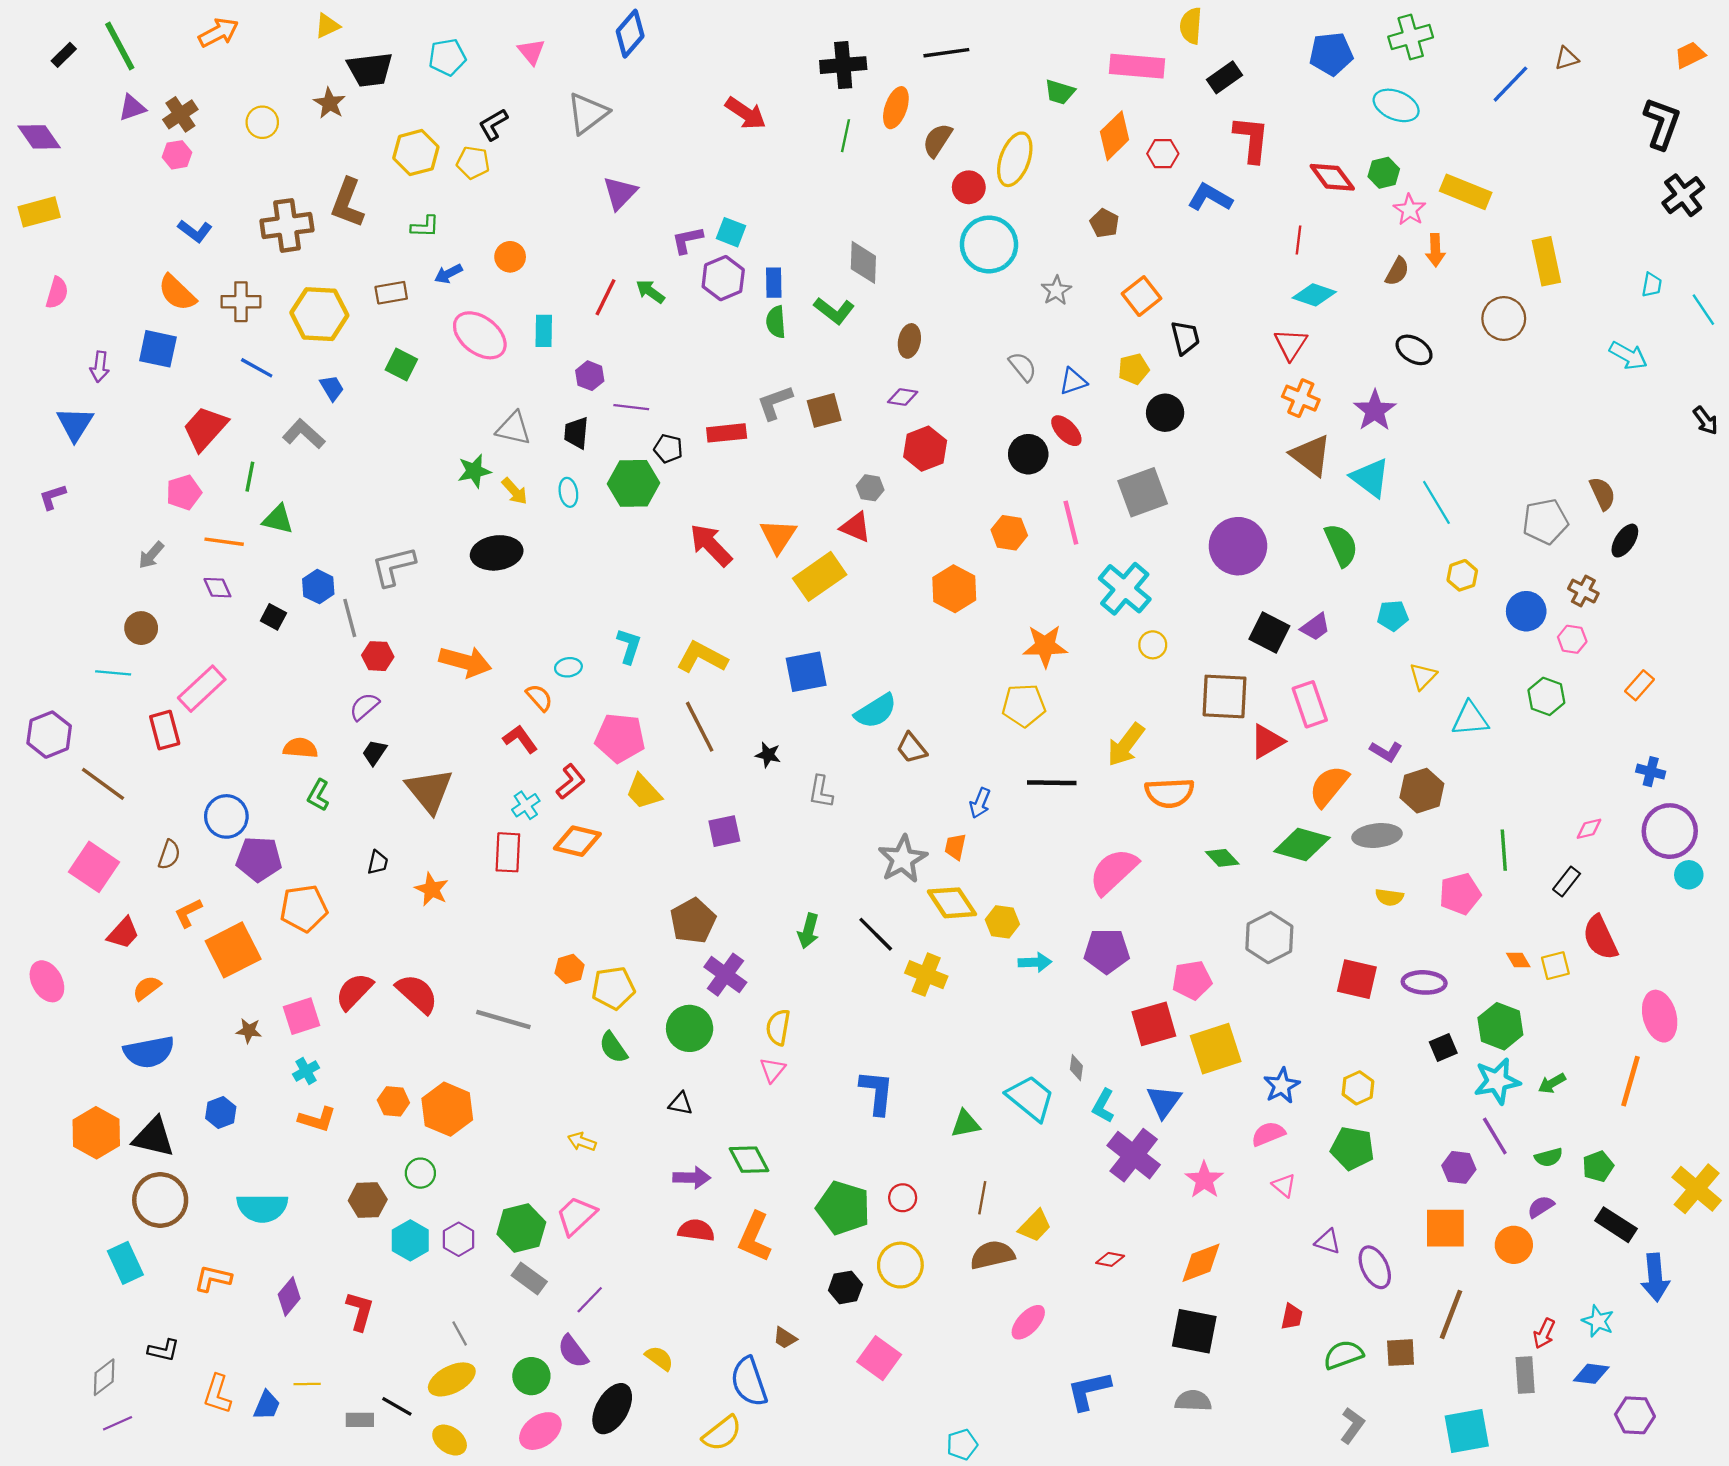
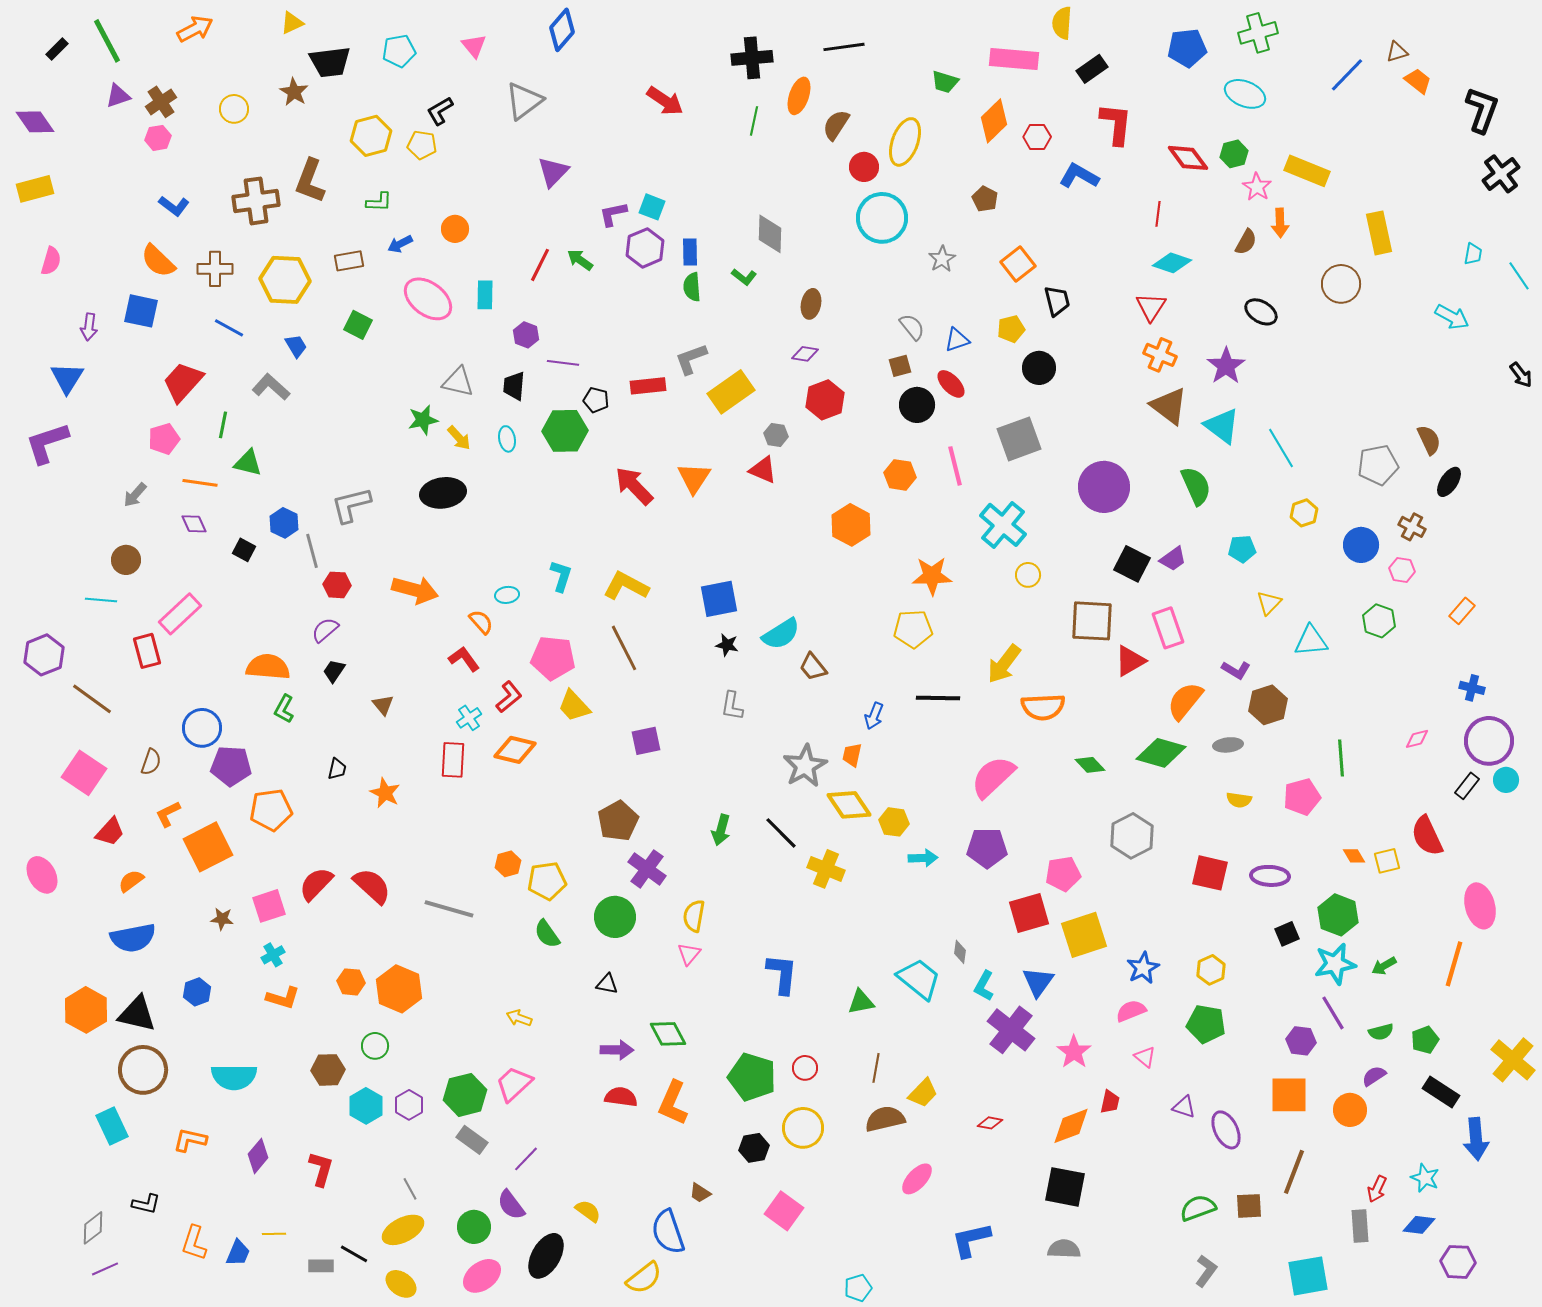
orange trapezoid: (1690, 55) -> (1418, 81), moved, turned 64
green L-shape: (834, 311) -> (744, 277), size x0.7
brown square: (824, 410) -> (900, 366), moved, size x0.7
purple L-shape: (53, 497) -> (47, 443), size x1.8
yellow rectangle: (820, 576) -> (731, 392), moved
orange semicircle: (300, 748) -> (268, 667), size x1.4
black star: (768, 755) -> (727, 645), moved
brown triangle: (429, 791) -> (383, 705), size x0.5
gray ellipse: (1377, 836) -> (1228, 745), size x0.7
black rectangle: (1567, 881) -> (1467, 786), moved
red trapezoid: (1292, 1317) -> (1110, 1102), moved

